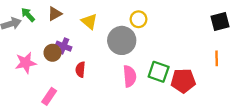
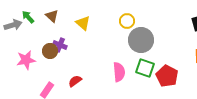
brown triangle: (55, 14) -> (52, 16), turned -48
gray circle: (122, 40) -> (141, 40), moved
red semicircle: (80, 70) -> (75, 81), moved, turned 48
red pentagon: (183, 81) -> (167, 76), turned 30

